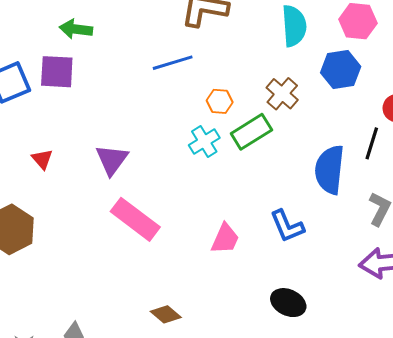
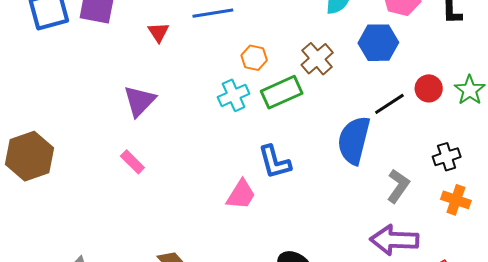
black line: (372, 143) -> (389, 104), moved, turned 32
red triangle: (42, 159) -> (159, 32), moved
pink rectangle: (135, 219) -> (132, 162), moved, size x0.5
blue L-shape: (287, 226) -> (274, 162), moved

